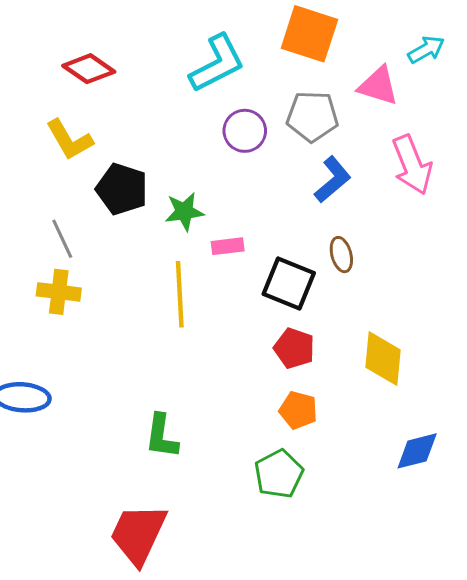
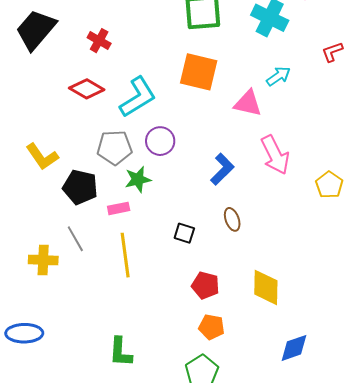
red diamond: (89, 69) -> (87, 89), moved
gray pentagon: (312, 116) -> (115, 148), moved
green star: (184, 212) -> (138, 179), moved
gray line: (62, 239) -> (75, 239), moved
pink rectangle: (228, 246) -> (119, 208), moved
black square: (289, 283) -> (184, 233), moved, size x0.6

